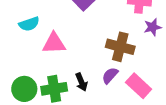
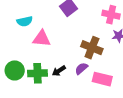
black arrow: (81, 82) -> (59, 71), turned 72
pink rectangle: (139, 86) -> (102, 79), turned -36

